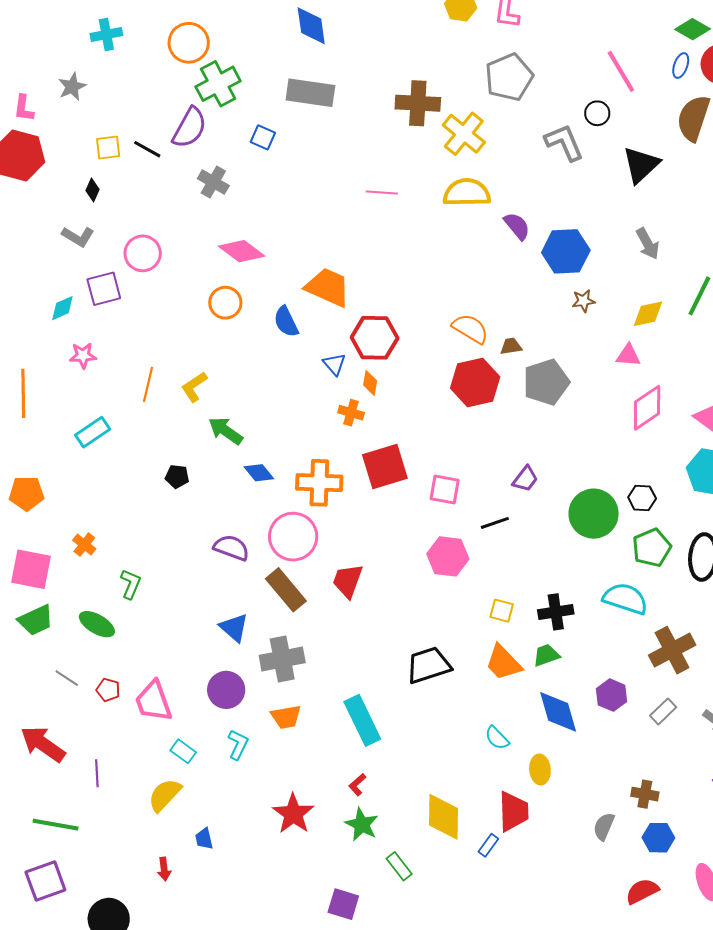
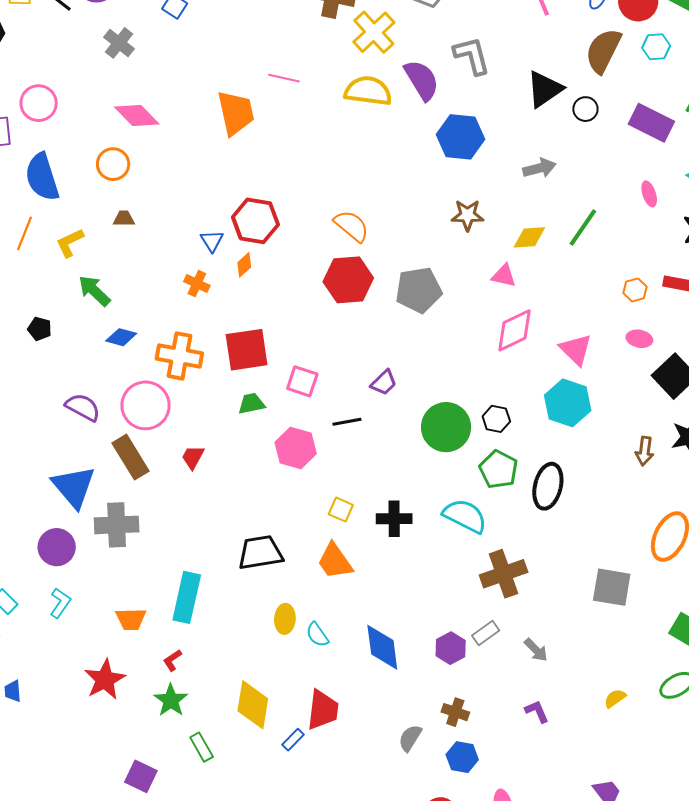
black circle: (597, 113) -> (585, 109), moved
purple semicircle: (517, 226) -> (422, 80), moved, size x1.4
gray arrow: (648, 244) -> (539, 168), turned -84
blue hexagon: (566, 251) -> (460, 137), moved
orange trapezoid: (328, 287) -> (236, 113), moved, turned 45
brown star: (583, 301) -> (468, 215), size x1.4
blue semicircle: (286, 322) -> (42, 177), moved, size x1.5
brown trapezoid: (511, 346) -> (124, 219), moved
orange diamond: (370, 383) -> (244, 265), turned 30
orange cross: (351, 413) -> (197, 284), moved
blue diamond: (259, 473) -> (121, 337), turned -44
green pentagon: (652, 548) -> (498, 469), turned -30
red trapezoid: (348, 581) -> (193, 457), size x0.7
blue triangle: (234, 628) -> (74, 487), size x1.5
green trapezoid: (546, 655) -> (251, 404), moved
purple hexagon: (612, 695) -> (451, 648), moved
blue diamond: (558, 712) -> (382, 647), moved
orange trapezoid: (286, 717) -> (131, 619), moved
cyan rectangle: (362, 720) -> (187, 597), turned 30
yellow ellipse: (540, 770) -> (285, 619), moved

